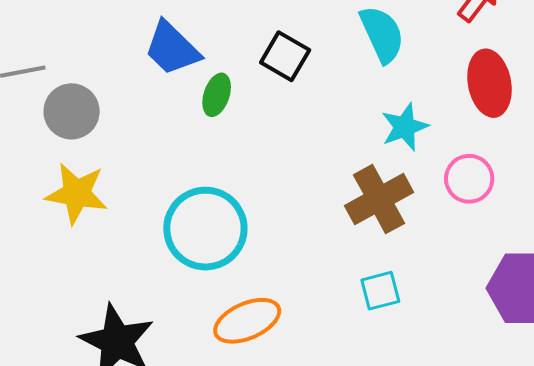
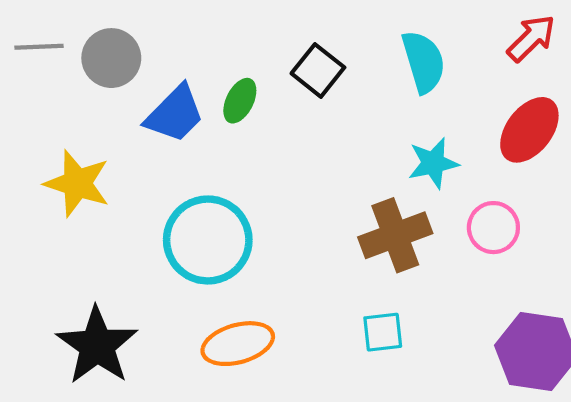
blue trapezoid: (172, 48) -> (175, 114), moved, turned -98
red ellipse: (490, 83) -> (529, 130), turned 40
gray circle: (72, 111) -> (111, 58), moved

